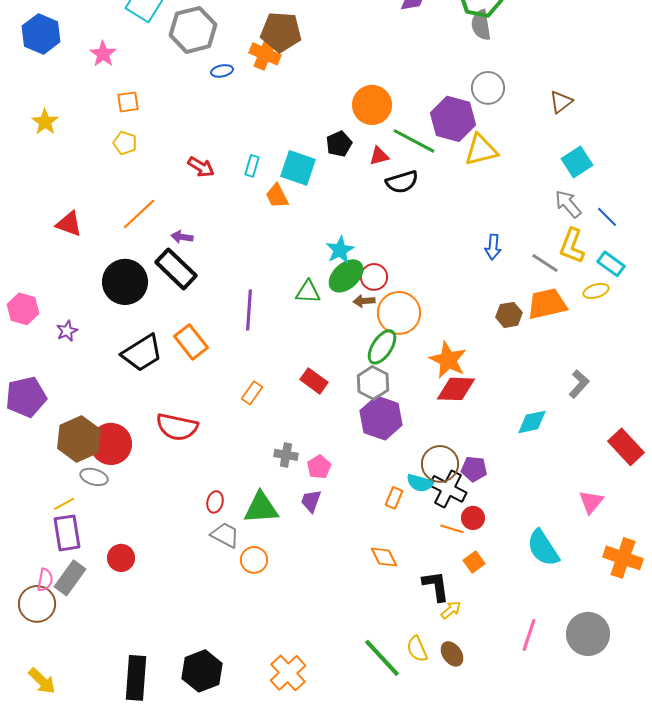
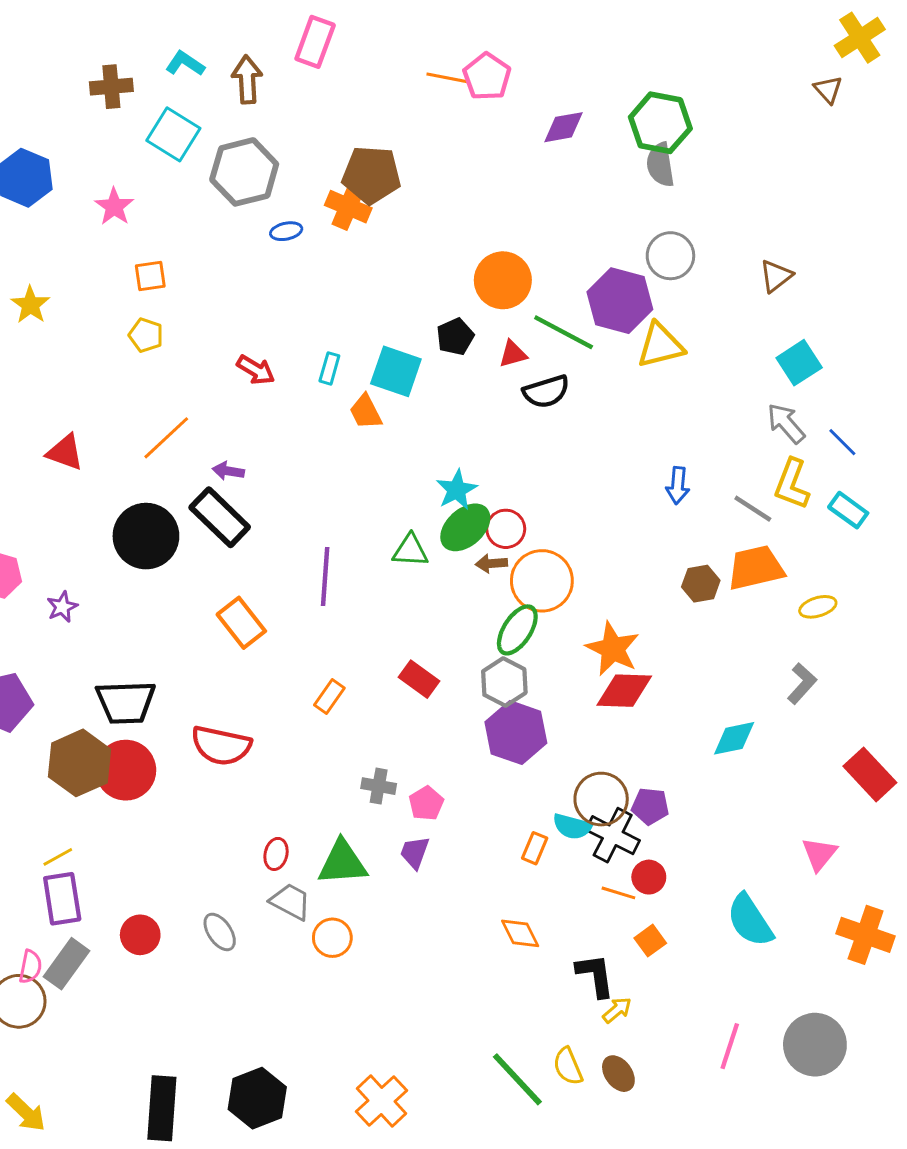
yellow ellipse: (596, 291) -> (818, 607), moved
black trapezoid: (142, 353) -> (126, 702), moved, turned 30
gray ellipse: (94, 477) -> (220, 932), moved, turned 40

